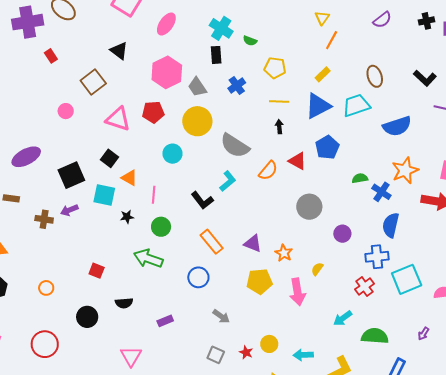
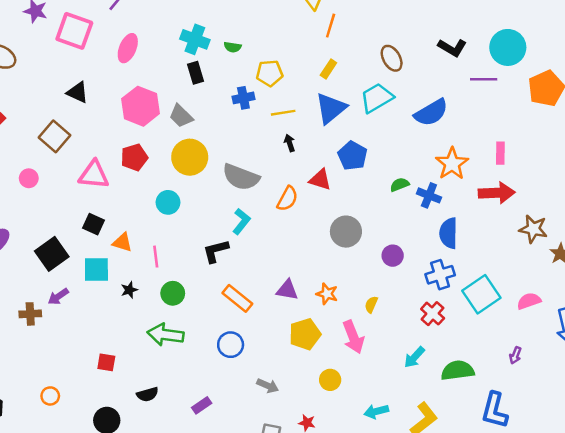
blue cross: (237, 86) -> (243, 98), moved, turned 36
black L-shape: (202, 200) -> (216, 251), turned 125
yellow circle: (269, 344) -> (330, 380), moved

